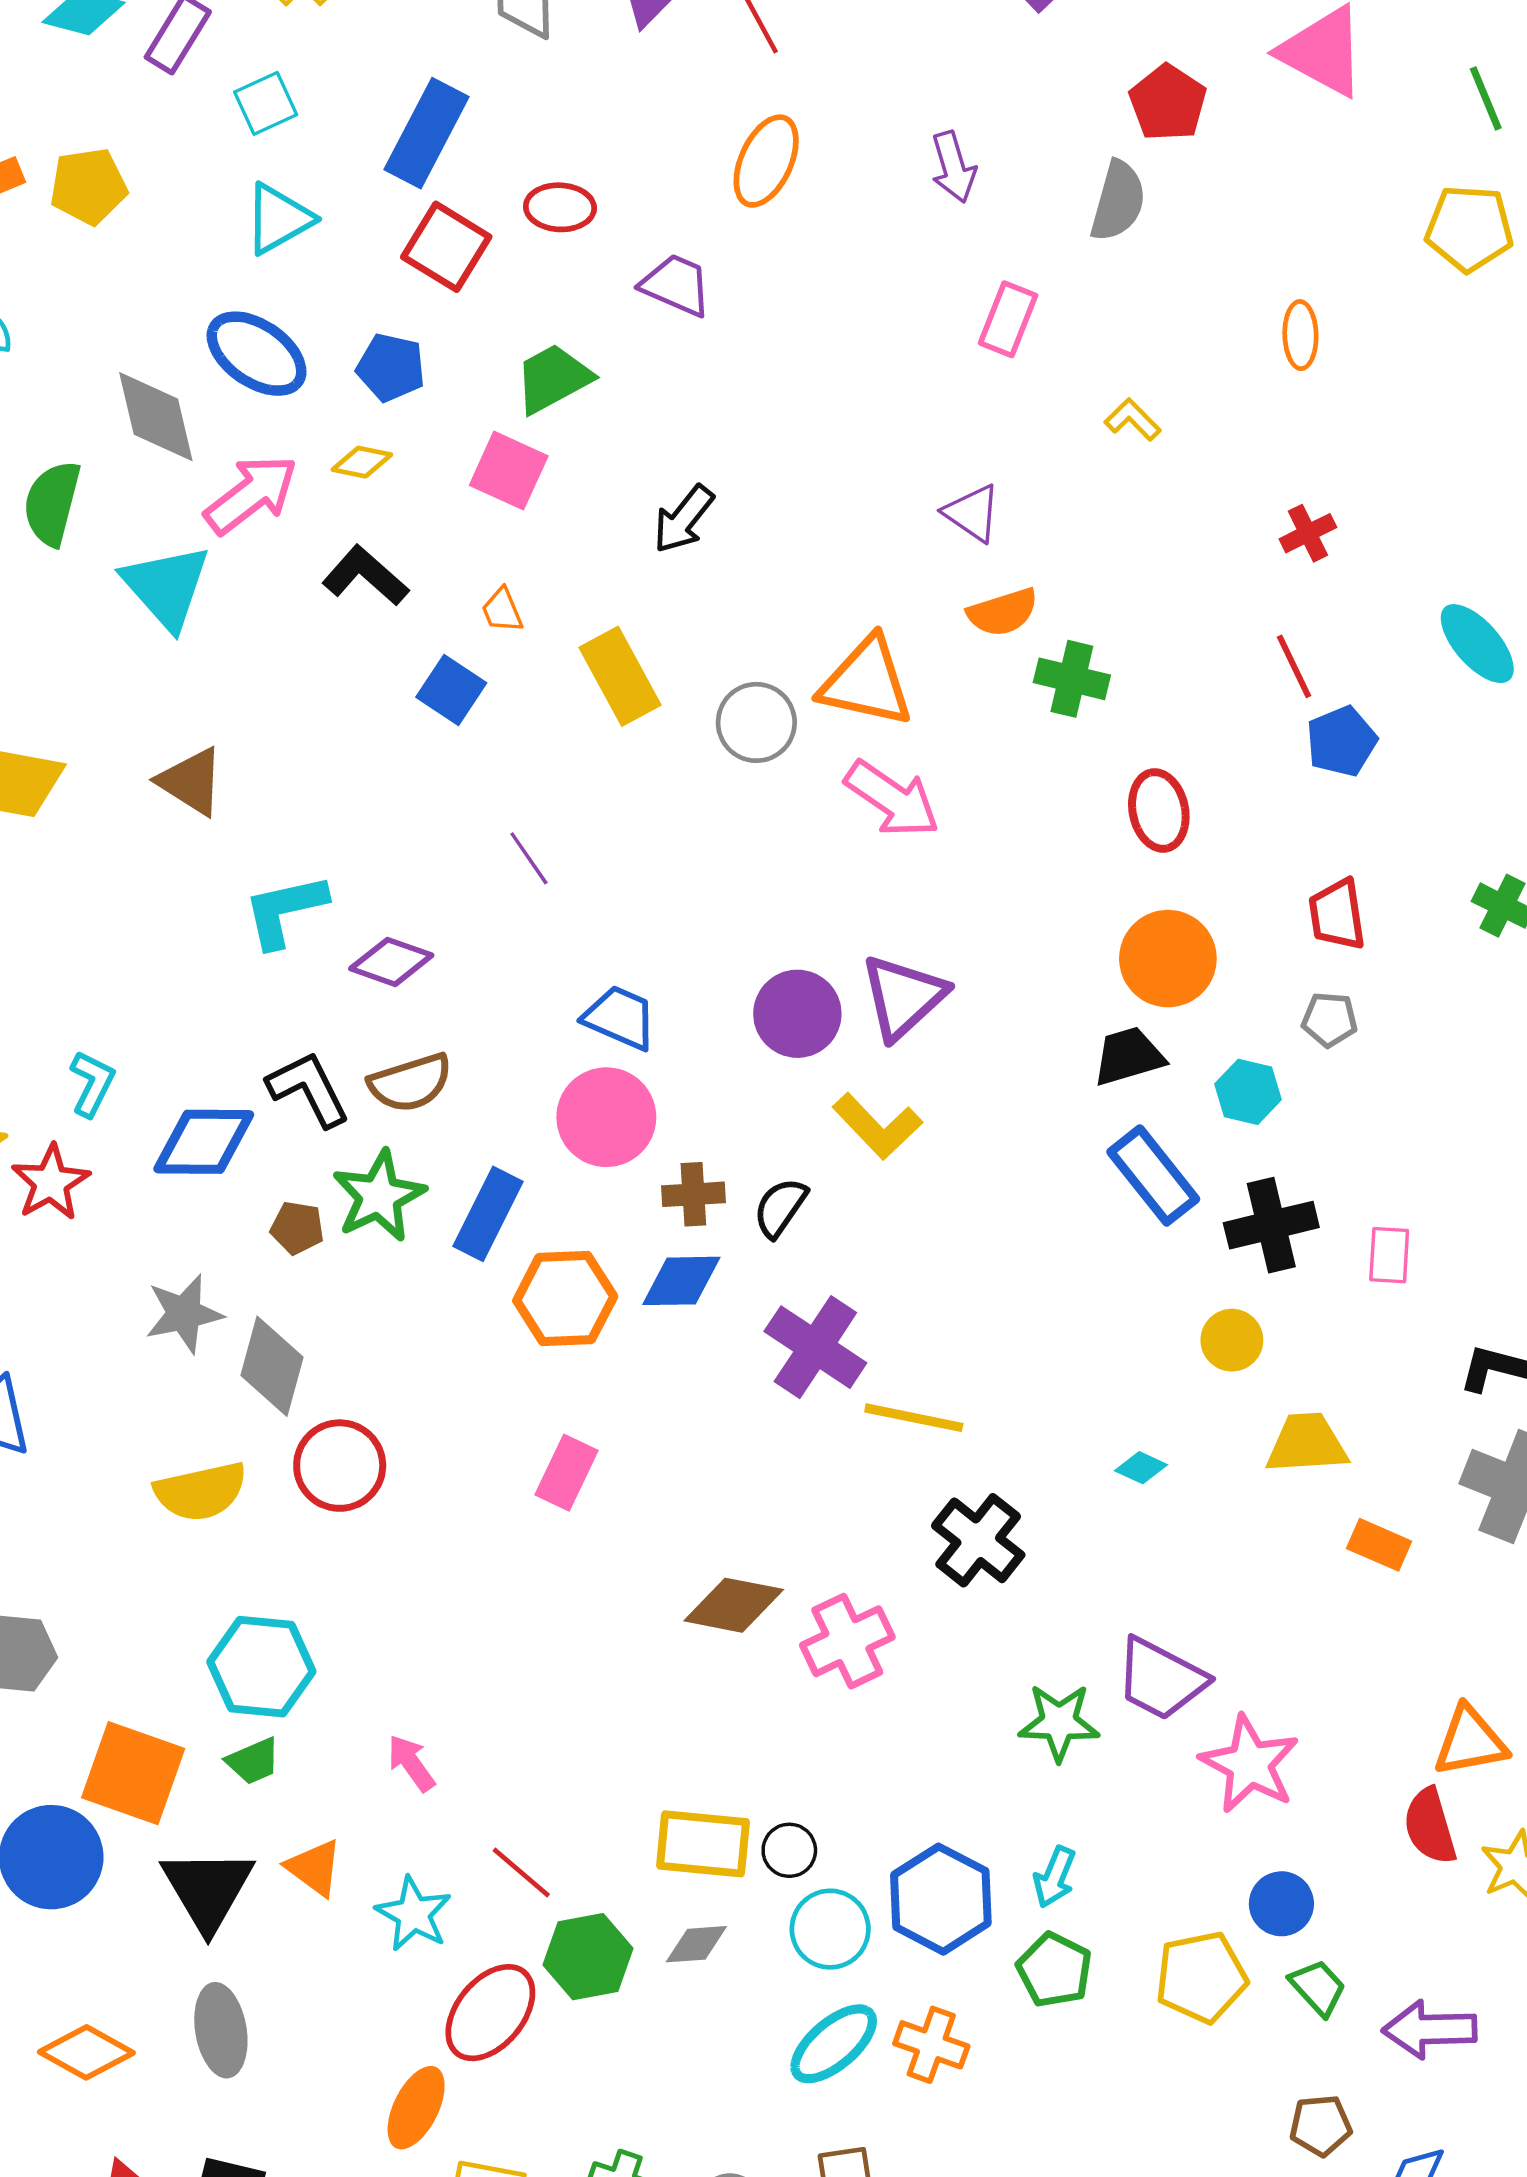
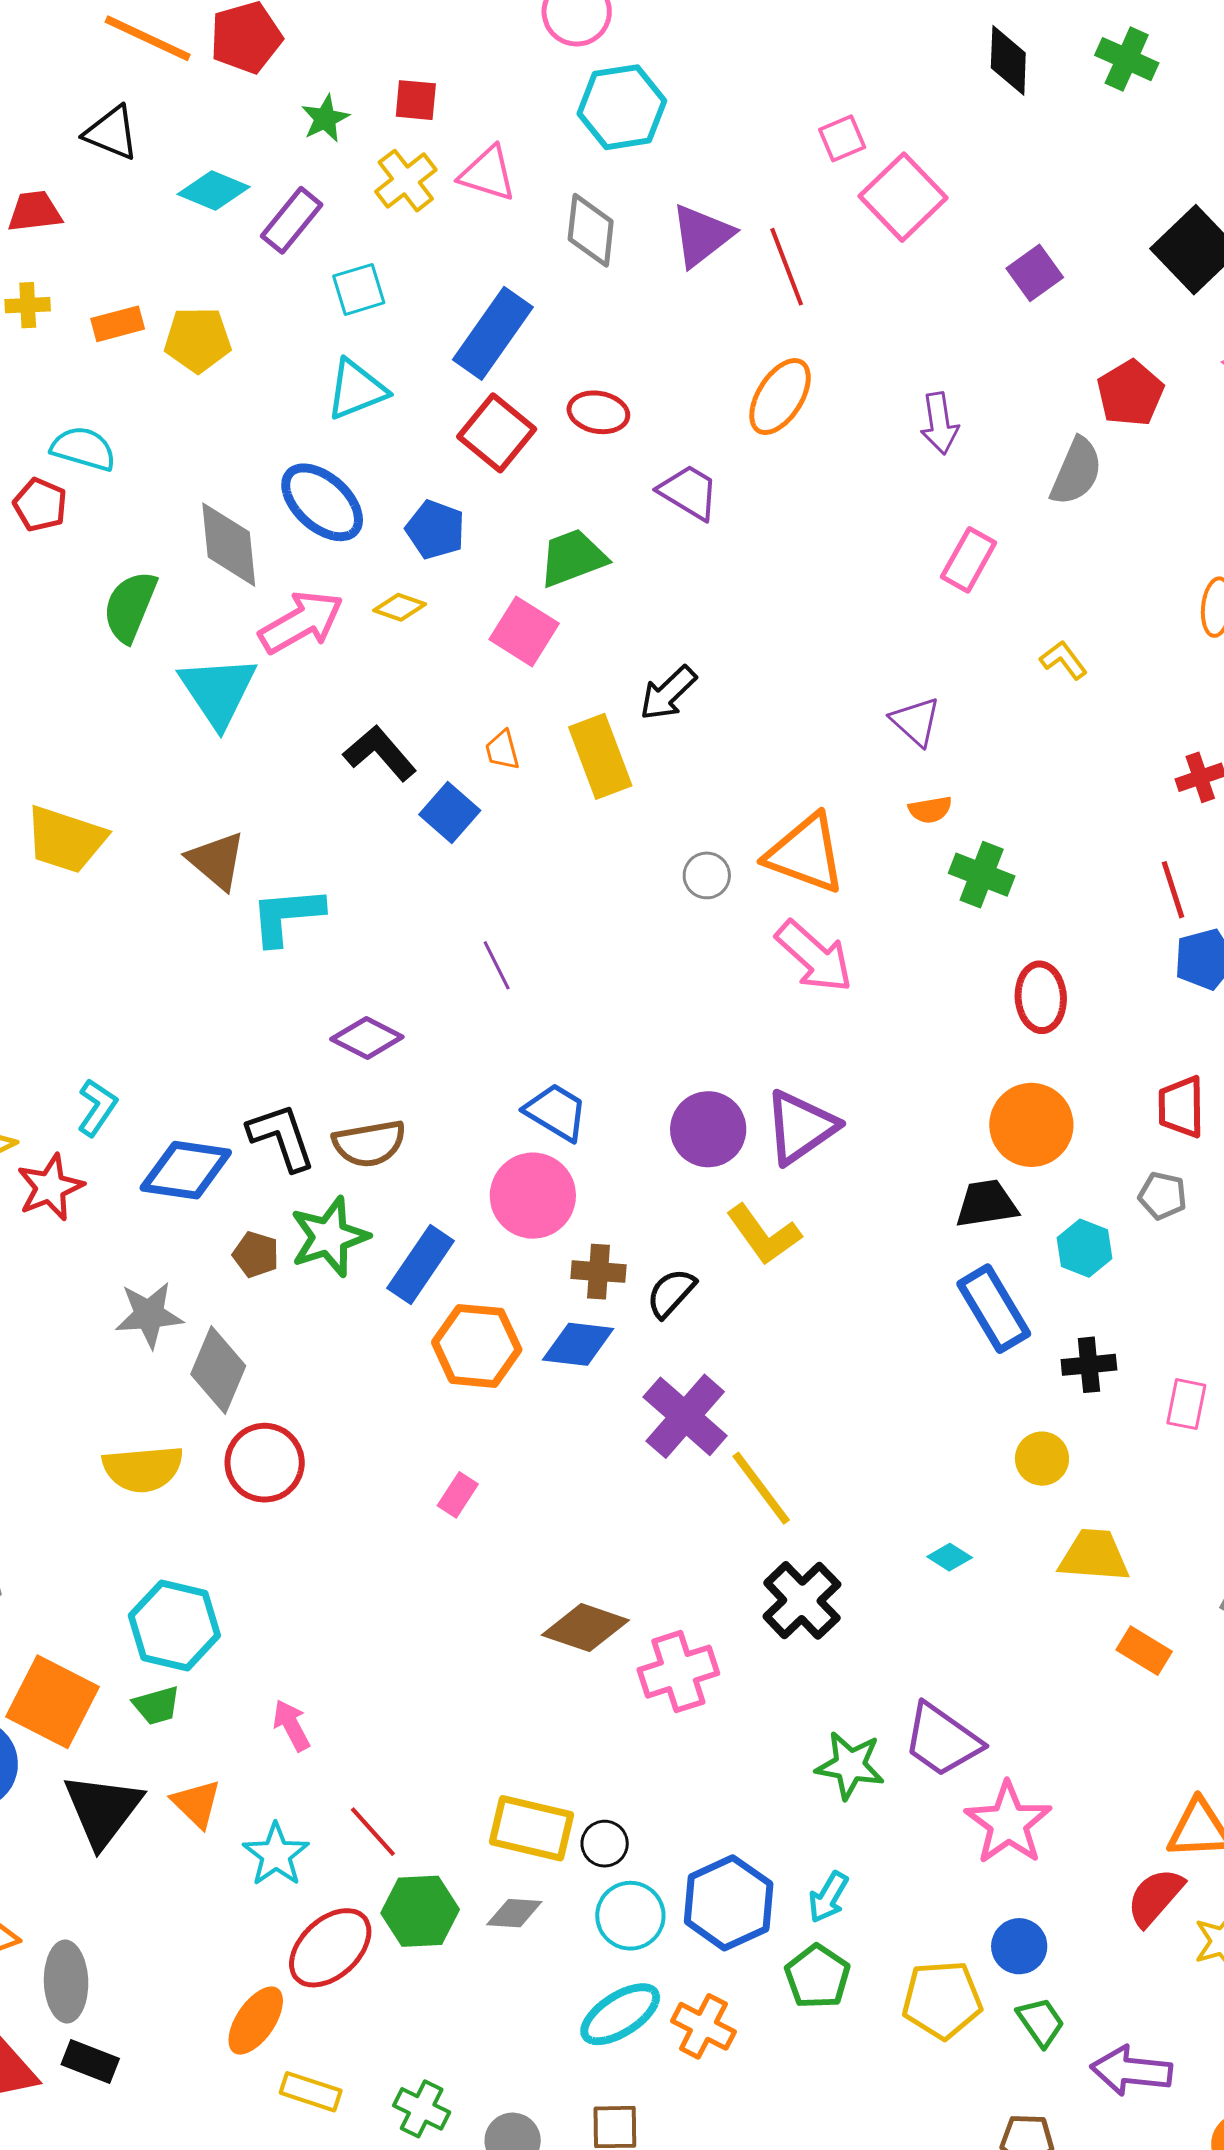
black L-shape: (365, 576) -> (380, 753), moved
orange semicircle: (1003, 612) -> (930, 810), size x0.7
yellow rectangle: (620, 676) -> (600, 756), moved
gray circle: (756, 722) -> (707, 875), size x0.7
cyan L-shape: (285, 910) -> (287, 916), moved
black cross: (1271, 1225) -> (1089, 1365), size x0.7
yellow line: (914, 1418) -> (761, 1488), turned 34
pink rectangle: (566, 1473) -> (458, 1495), size x0.7
red semicircle: (1430, 1826) -> (1155, 1897), turned 50
gray ellipse: (221, 2030) -> (66, 1982), moved

